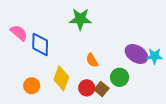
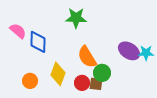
orange semicircle: (92, 60) -> (87, 57), size x1.6
green circle: (120, 77) -> (102, 73), moved
brown square: (102, 89) -> (96, 84), turned -32

